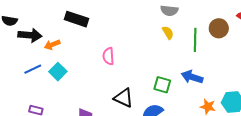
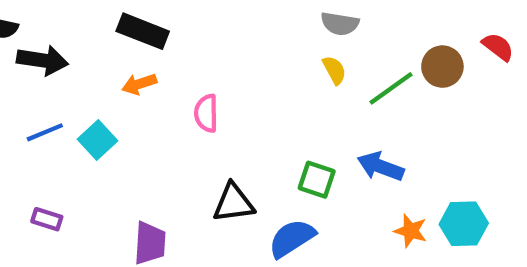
green line: (195, 40) -> (391, 88), turned 50
orange arrow: (52, 45) -> (139, 84), moved
black triangle: (124, 98) -> (234, 203), turned -35

